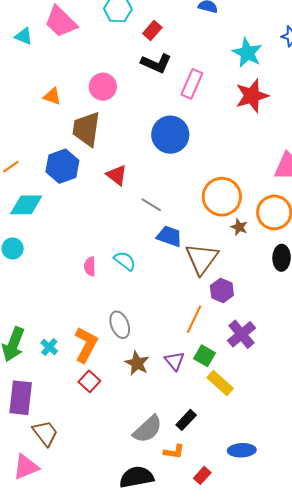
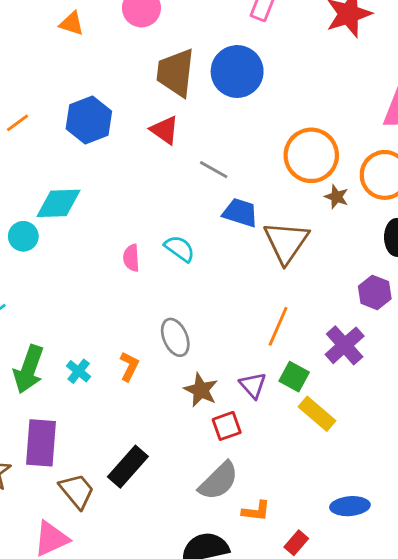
brown trapezoid: (86, 129) -> (176, 73), moved
cyan diamond: (26, 205) -> (59, 203), moved
purple hexagon: (222, 290) -> (375, 292), moved
orange L-shape: (86, 345) -> (129, 366), size x0.6
red square: (89, 381) -> (227, 426), moved, turned 30
black rectangle: (186, 420) -> (128, 467), moved, size x1.4

